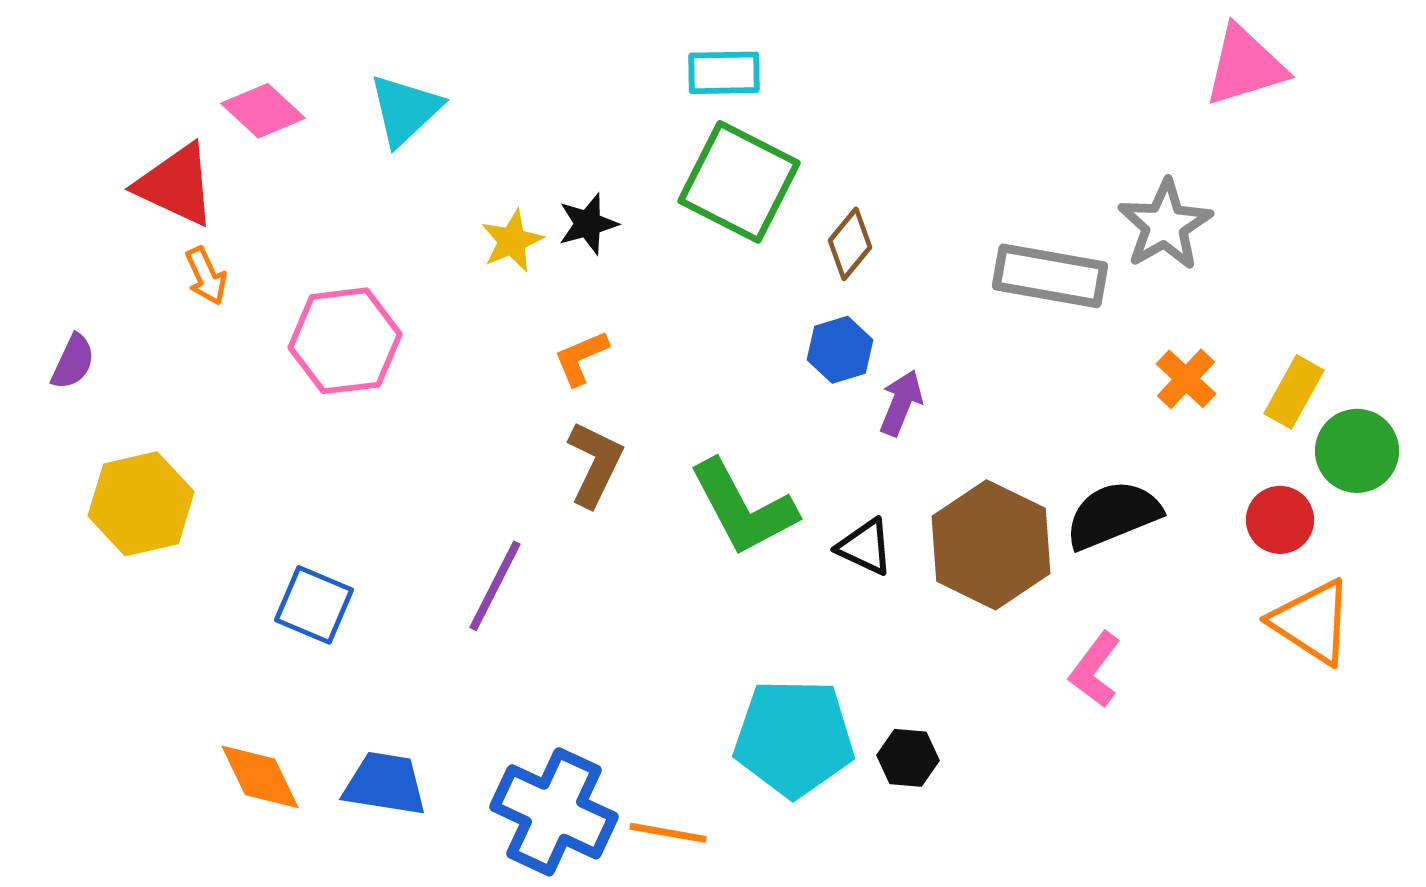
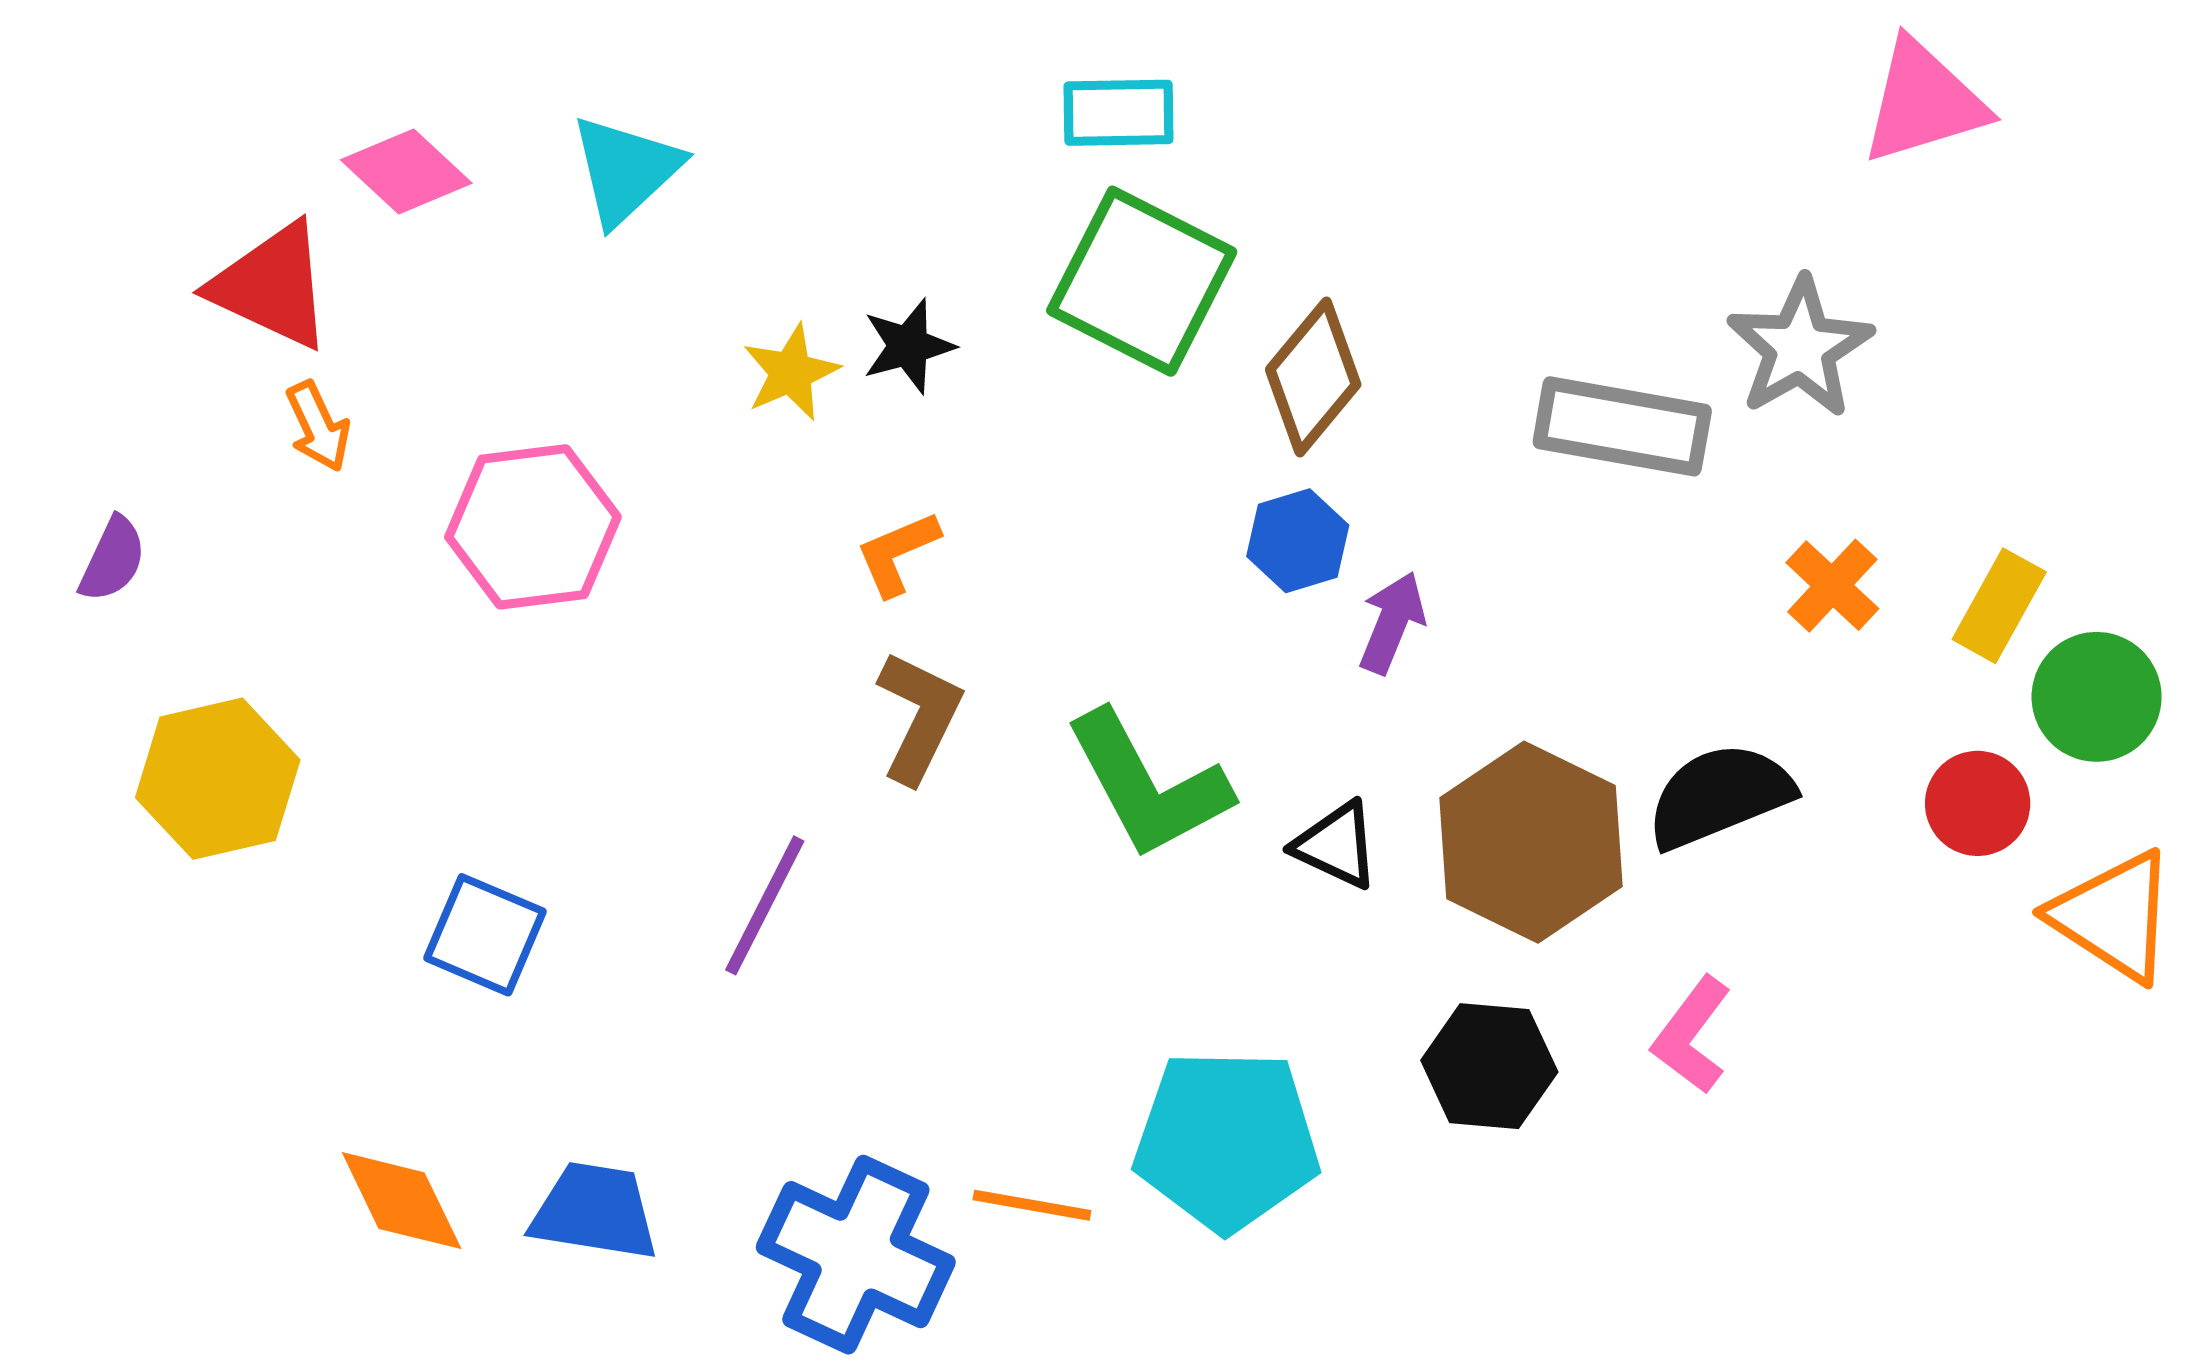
brown diamond: (850, 244) -> (1313, 377), size x1.4
orange triangle: (1312, 622) -> (2114, 916), moved
black hexagon: (908, 758) -> (1489, 1066), moved, size x1.4
orange line: (668, 833) -> (1032, 1205), moved

